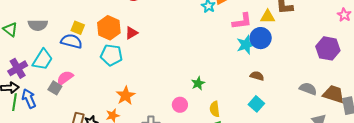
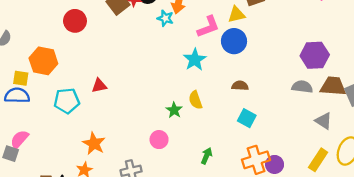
orange hexagon: (109, 28) -> (43, 61), moved
red triangle: (131, 33) -> (99, 86), moved, turned 32
cyan star: (246, 45) -> (195, 60), moved
purple hexagon: (328, 48) -> (315, 55), moved
yellow semicircle: (215, 109) -> (195, 100), moved

